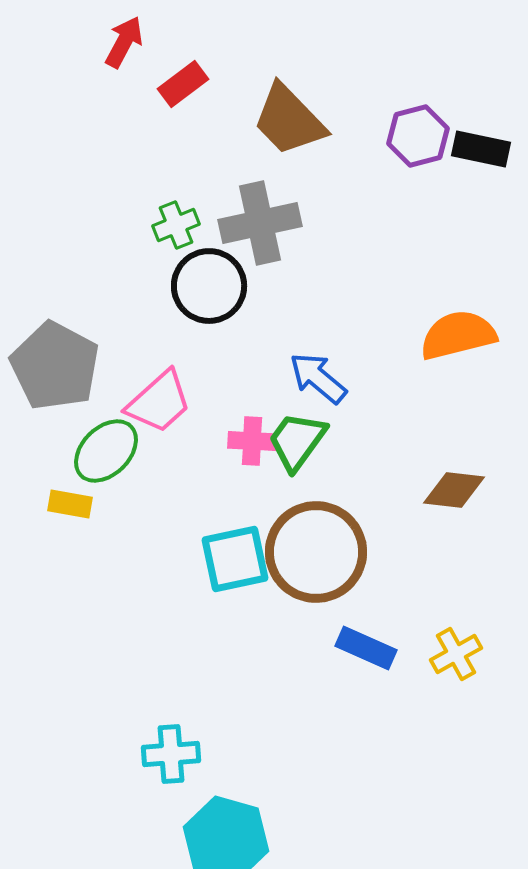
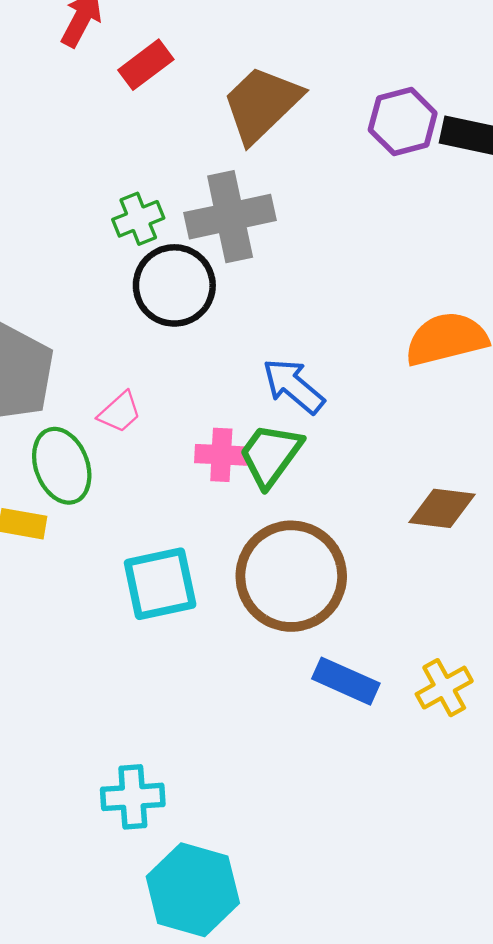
brown trapezoid: (289, 120) -> (262, 104), turned 90
pink trapezoid: (159, 402) -> (120, 412), size x0.6
green ellipse: (106, 451) -> (62, 466), turned -66
cyan square: (235, 559) -> (160, 584), moved

